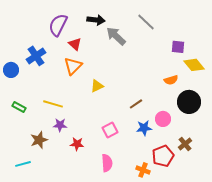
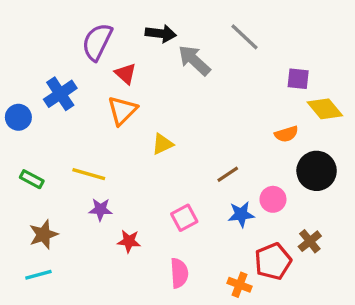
brown star: (39, 140) -> (44, 235), moved

